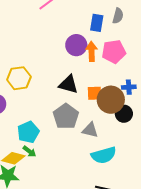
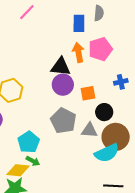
purple circle: (76, 45) -> (63, 85), moved
black triangle: (69, 84) -> (61, 67), moved
brown circle: (111, 100) -> (116, 137), moved
black circle: (124, 114) -> (104, 112), moved

